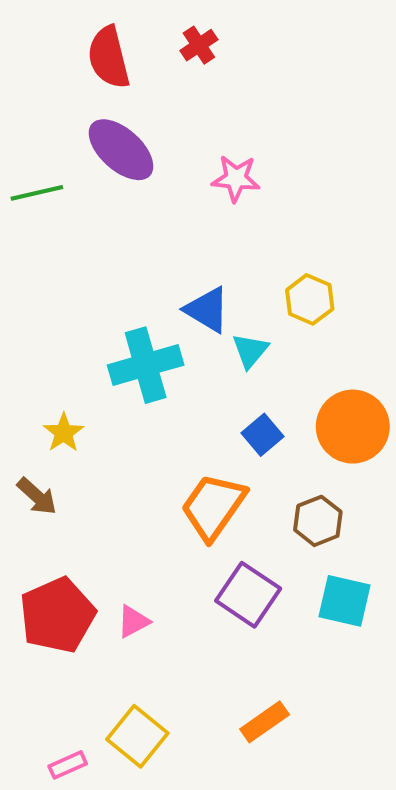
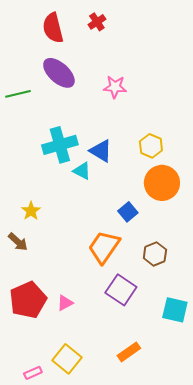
cyan triangle: (250, 351) -> (82, 171), moved, turned -42
cyan cross: (146, 365) -> (60, 145), moved
orange circle: (353, 427) -> (162, 183), moved
cyan square: (345, 601) -> (175, 310), moved

